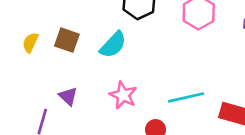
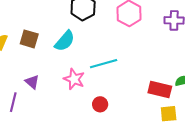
cyan line: (186, 97) -> (104, 64), moved

